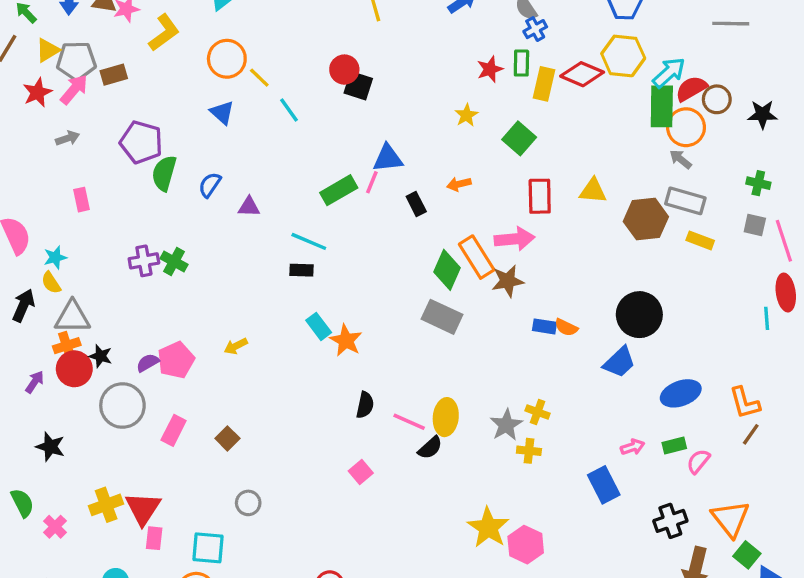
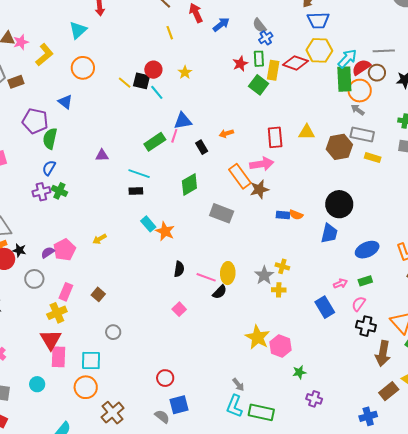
gray line: (731, 24) -> (384, 51), moved
yellow line: (259, 78) -> (125, 83), moved
black square: (358, 86) -> (142, 81), moved
cyan line: (289, 110) -> (157, 92), moved
blue triangle: (222, 112) -> (65, 102), moved
yellow star: (466, 115) -> (185, 72), moved
green square: (519, 138) -> (259, 85), moved
blue semicircle: (210, 185) -> (49, 168), moved
green diamond: (447, 270) -> (189, 185), moved, turned 40
blue trapezoid: (619, 362) -> (329, 233), turned -30
gray circle: (122, 406) -> (34, 279), size x0.7
pink semicircle: (698, 461) -> (359, 304), moved
yellow cross: (106, 505) -> (57, 313), moved
black cross: (670, 521) -> (366, 326), turned 36
pink rectangle: (154, 538) -> (58, 357), size x1.5

